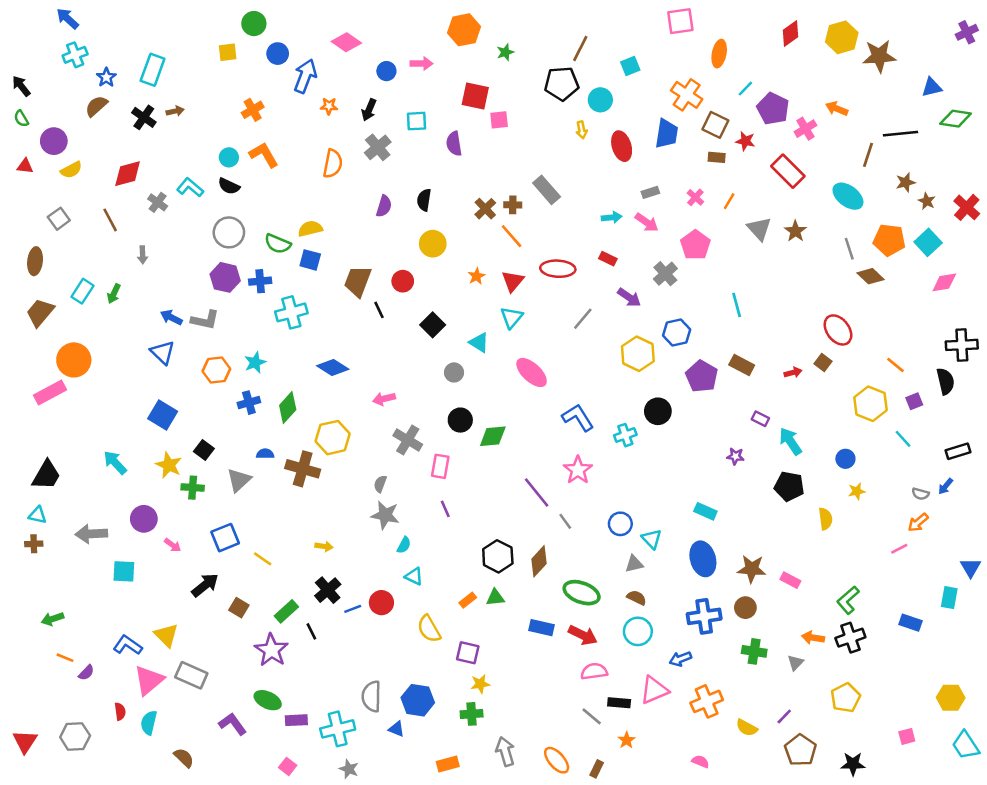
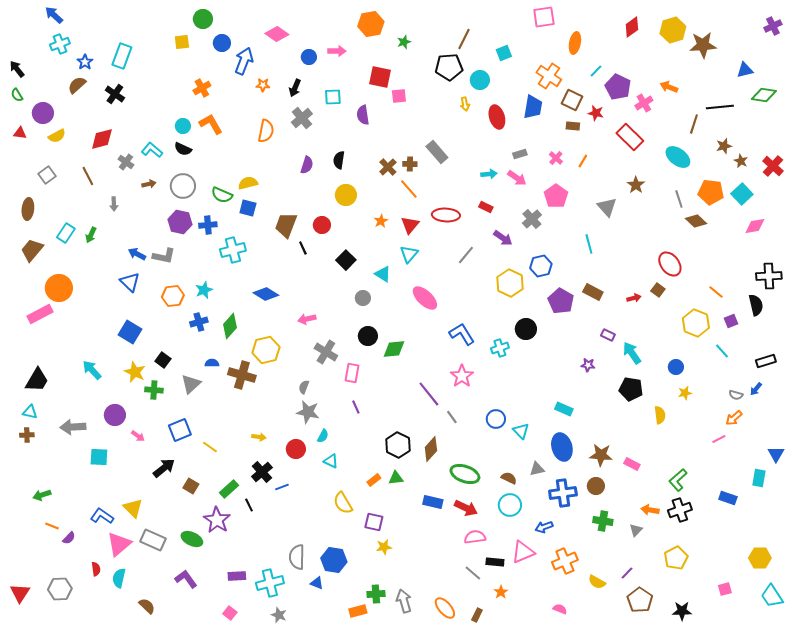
brown arrow: (175, 111) -> (149, 184), moved
gray triangle: (759, 229) -> (607, 207), moved
gray triangle: (634, 564) -> (537, 469), moved
red circle: (381, 603) -> (296, 449), moved
green ellipse: (268, 700) -> (192, 539), moved
green cross: (472, 714) -> (376, 594), moved

